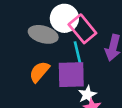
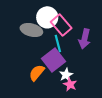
orange semicircle: (39, 72) -> (37, 73), moved
purple square: (71, 75) -> (53, 60), turned -35

